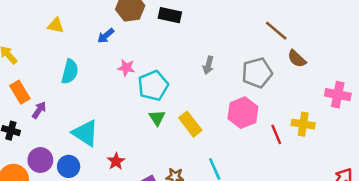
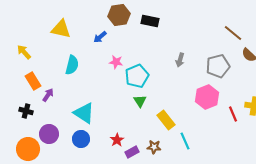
yellow triangle: (56, 25) -> (61, 29), size x1.5
yellow rectangle: (190, 124) -> (166, 120), moved
red star: (116, 161) -> (117, 140), moved
blue circle: (69, 166) -> (81, 139), moved

